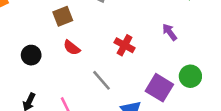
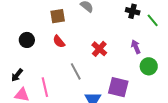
green circle: (190, 76) -> (149, 66), moved
purple square: (159, 88) -> (118, 87), turned -30

